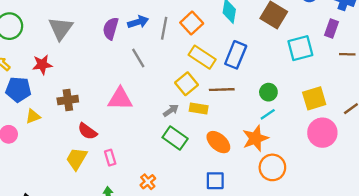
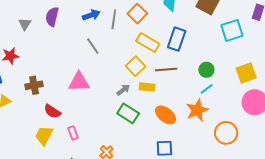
gray triangle: (61, 28) -> (25, 24), size x0.6
purple semicircle: (111, 28) -> (52, 17), moved
orange circle: (272, 167) -> (226, 133), moved

